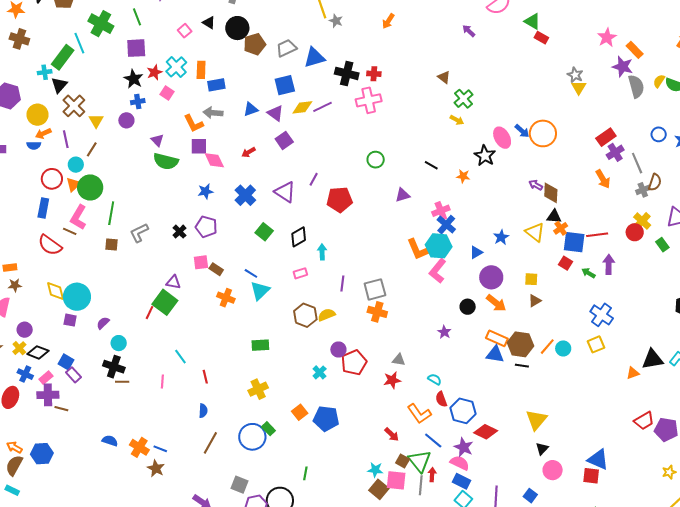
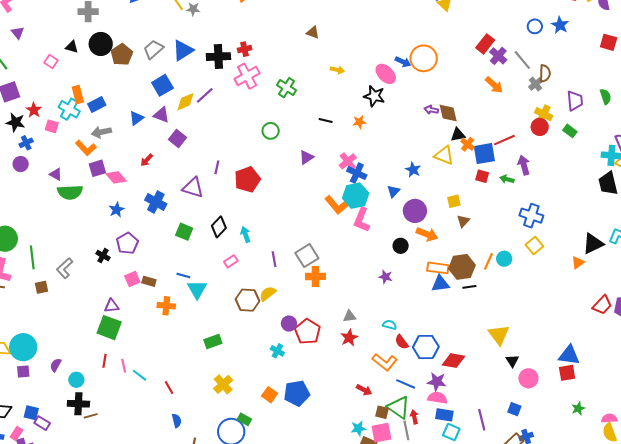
cyan cross: (176, 67) -> (69, 109), moved
green cross: (464, 99) -> (287, 88), moved
purple pentagon: (206, 227) -> (127, 243), turned -30
red line: (150, 313) -> (105, 361), moved
pink line: (162, 382) -> (124, 366), moved

